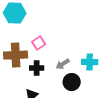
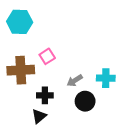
black cross: (37, 68) -> (45, 95), moved

